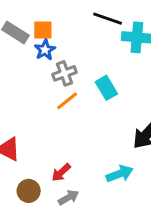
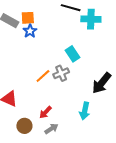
gray cross: (65, 73) -> (61, 73), moved
orange line: (67, 101) -> (43, 76), moved
cyan arrow: (120, 174) -> (85, 111), turned 126

